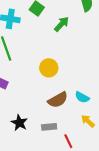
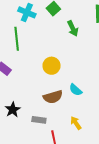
green arrow: (62, 24) -> (73, 28), turned 98
cyan semicircle: (82, 97) -> (76, 90), moved

